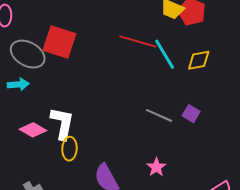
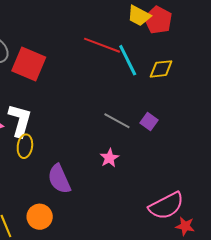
red square: (59, 42) -> (29, 64), moved
pink star: (156, 167) -> (109, 158), moved

